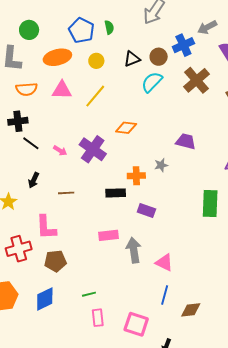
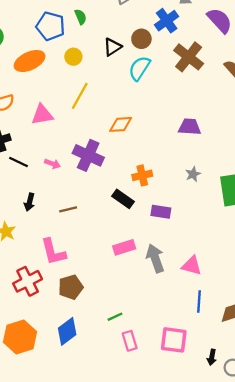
pink triangle: (62, 90) -> (42, 115), moved
gray star: (161, 165) -> (193, 174), moved
black rectangle: (116, 193) -> (123, 199), turned 48

